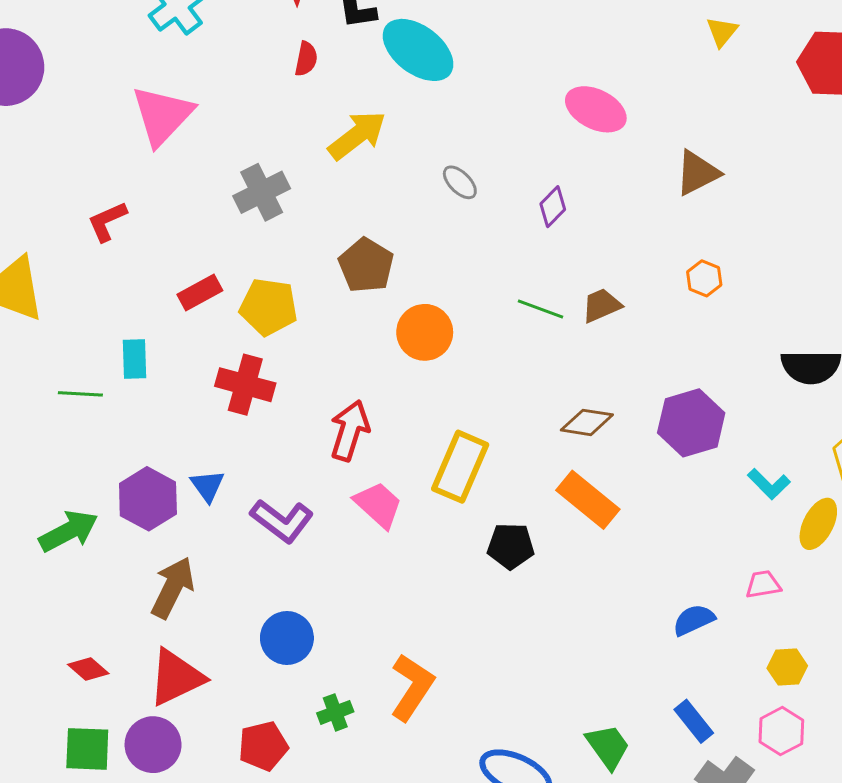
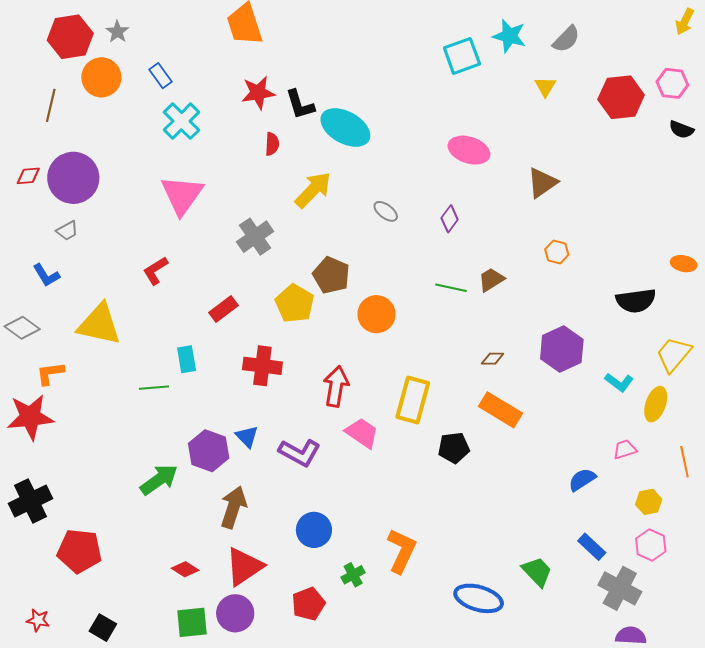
yellow pentagon: (269, 307) -> (295, 303), moved, turned 30
brown diamond: (587, 422) -> (493, 359), size x0.7

